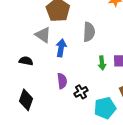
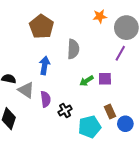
gray triangle: (43, 35) -> (26, 90), moved
green arrow: (102, 63) -> (86, 81), turned 64

